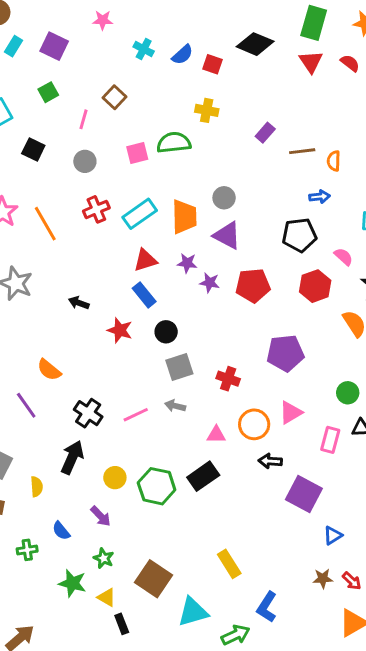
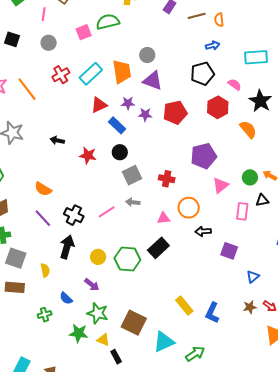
blue rectangle: (144, 295) -> (117, 125), moved
purple line: (26, 405) -> (43, 218), moved
pink triangle: (291, 413) -> (221, 185), moved
purple square: (304, 494) -> (229, 251), size x0.7
green star: (104, 558) -> (98, 313), size x1.5
blue L-shape: (267, 607) -> (212, 313), moved

